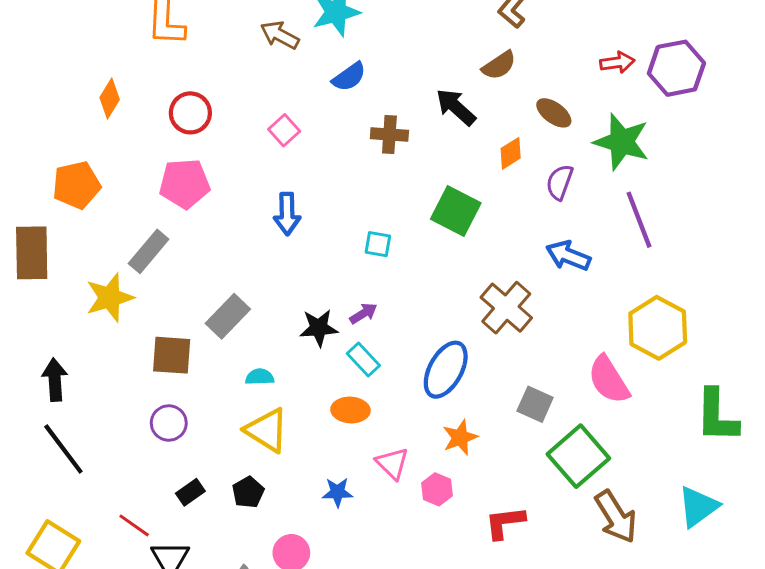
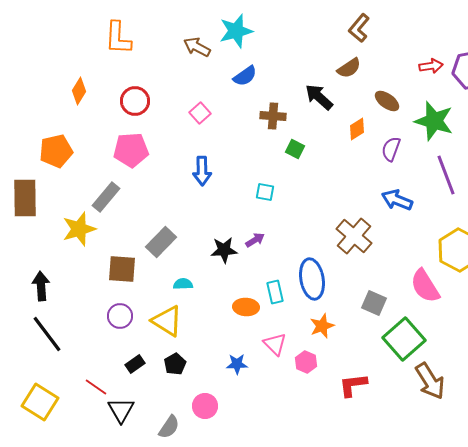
green square: (456, 211) -> (295, 149), moved, size x0.6
cyan rectangle: (363, 360) -> (275, 292), moved, turned 30
blue ellipse: (446, 370) -> (312, 279), turned -39
yellow triangle: (267, 430) -> (167, 321), moved

